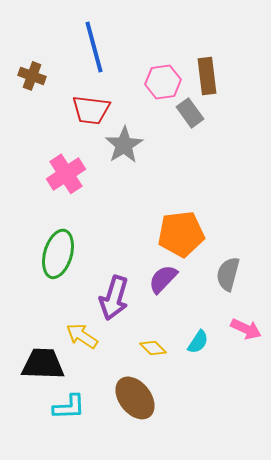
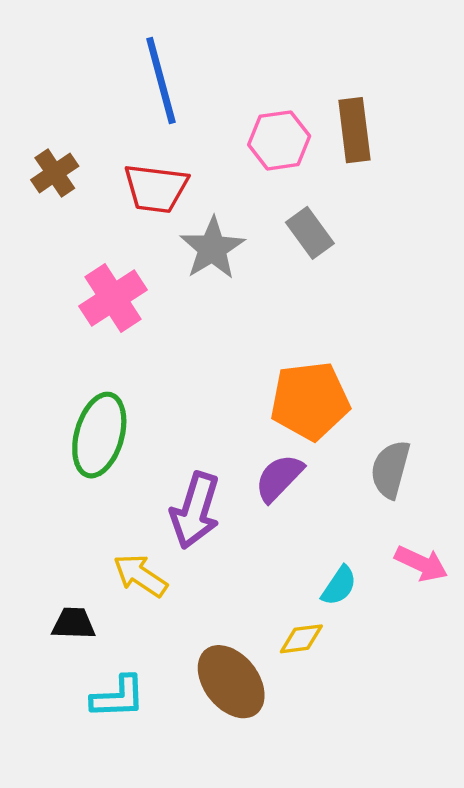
brown cross: (32, 76) -> (55, 173), moved, turned 36
gray rectangle: (190, 113) -> (310, 233), moved
yellow diamond: (153, 348) -> (301, 639), moved, turned -52
black trapezoid: (43, 364) -> (74, 623), size x0.6

